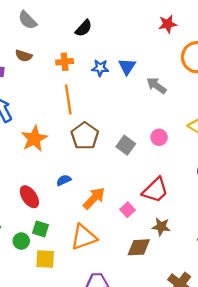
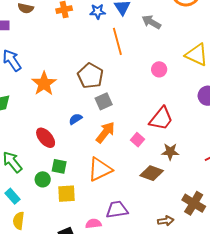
orange line: (68, 99) -> (117, 41), moved
gray square: (126, 145) -> (104, 101), moved, turned 36
brown diamond: (139, 247) -> (152, 173), turned 30

